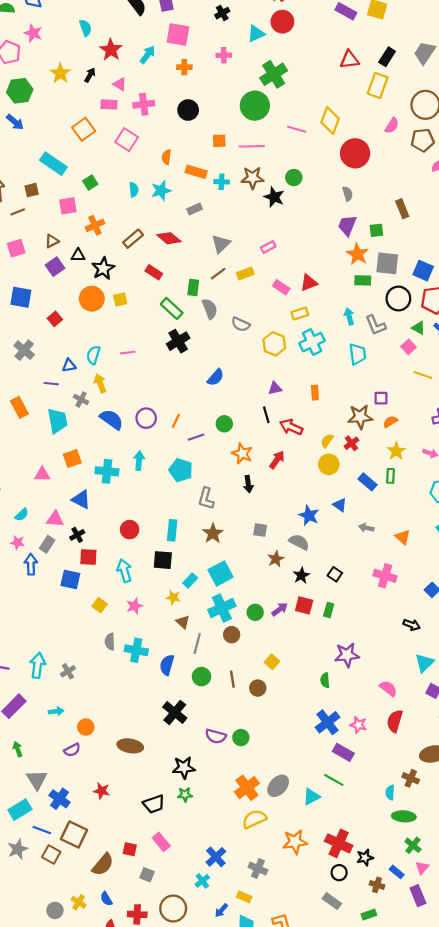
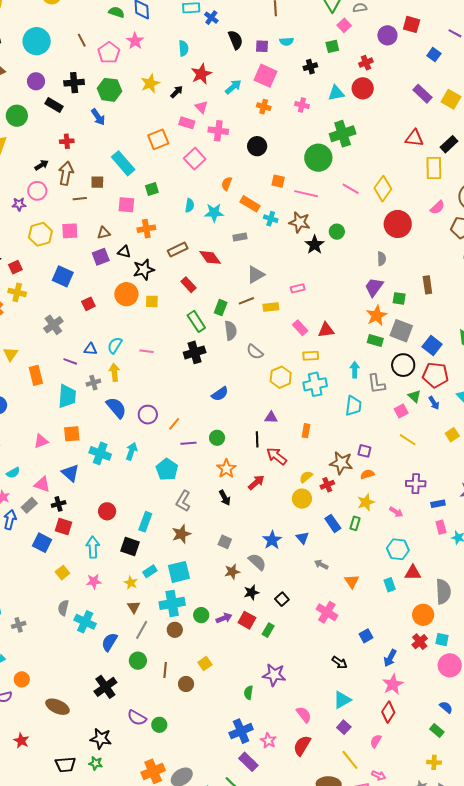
yellow rectangle: (378, 85) -> (434, 168), turned -35
gray cross: (81, 399) -> (93, 383), turned 32
pink triangle: (42, 474) -> (41, 441), turned -35
black arrow: (248, 484) -> (225, 498), turned -35

